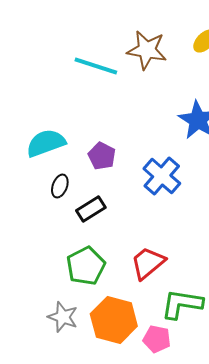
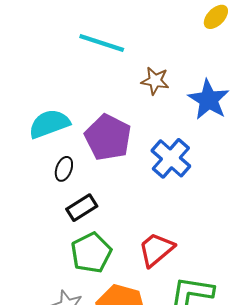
brown star: (147, 50) -> (155, 81), moved, size x0.7
purple pentagon: (102, 156) -> (108, 137), size x1.6
black rectangle: (91, 209) -> (82, 208), moved

